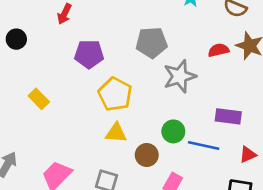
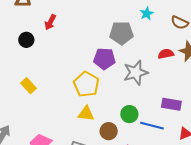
black circle: (16, 39) -> (26, 40), moved
gray pentagon: (152, 43) -> (121, 33), moved
purple pentagon: (89, 54) -> (104, 59), moved

